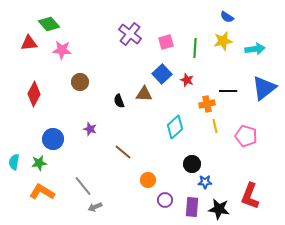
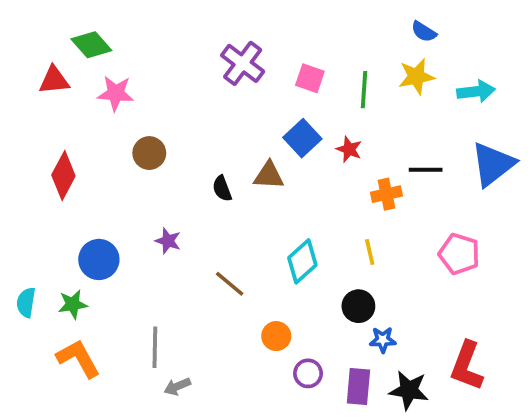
pink square: (166, 42) -> (310, 78), turned 35
yellow line: (215, 126) -> (370, 252), moved
cyan diamond: (175, 127) -> (302, 261), moved
gray line: (83, 186) -> (155, 347), turned 40
orange L-shape: (42, 192) -> (78, 358), turned 30

